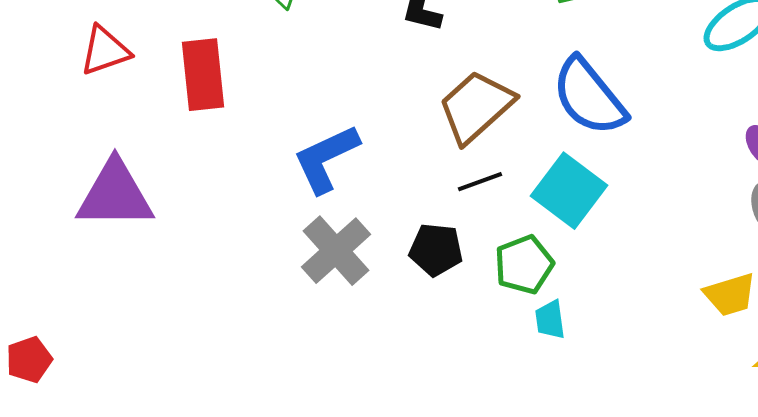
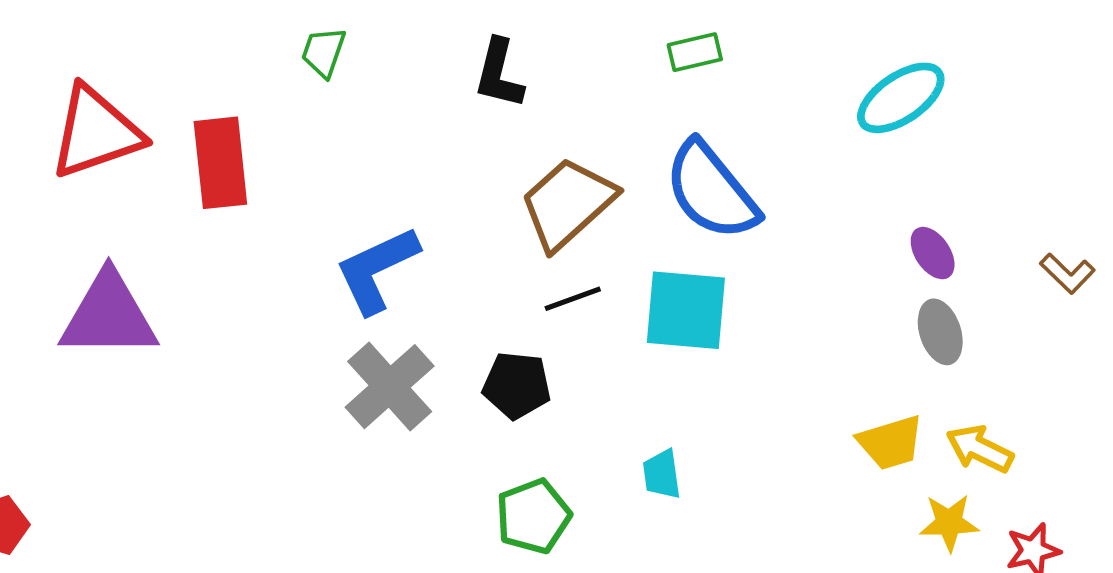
red triangle: (105, 51) -> (96, 132), size x1.5
cyan square: (569, 191) -> (686, 310), turned -32
green pentagon: (524, 265) -> (533, 516), moved

